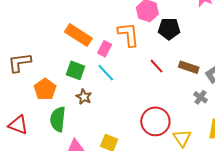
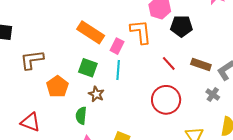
cyan line: (106, 73) -> (118, 70), turned 48
green semicircle: (58, 119) -> (81, 116), moved, size x0.7
red circle: (155, 121) -> (166, 100), moved

